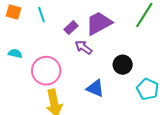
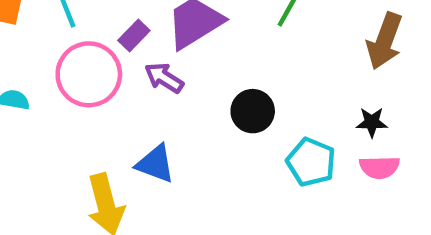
pink circle: (46, 71) -> (89, 74), moved
blue triangle: (95, 88) -> (155, 164), moved

